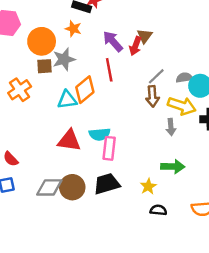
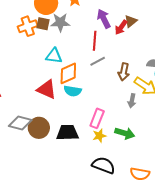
gray line: (156, 76) -> (98, 61), moved
orange cross: (20, 90) -> (28, 26), moved
orange diamond: (85, 90) -> (68, 73), moved
pink rectangle: (109, 148) -> (97, 118), moved
yellow star: (148, 186) -> (99, 136), moved
black semicircle: (158, 210) -> (103, 165), size x1.6

